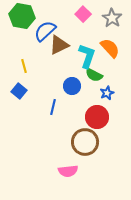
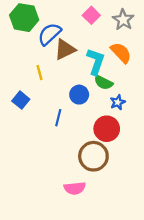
yellow line: (24, 66) -> (40, 73), moved

